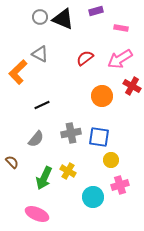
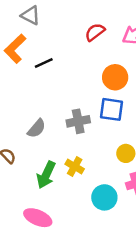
gray triangle: (40, 54) -> (31, 15), moved
black line: (42, 105) -> (44, 63), moved
blue square: (99, 137) -> (112, 109), moved

